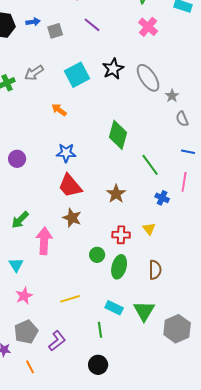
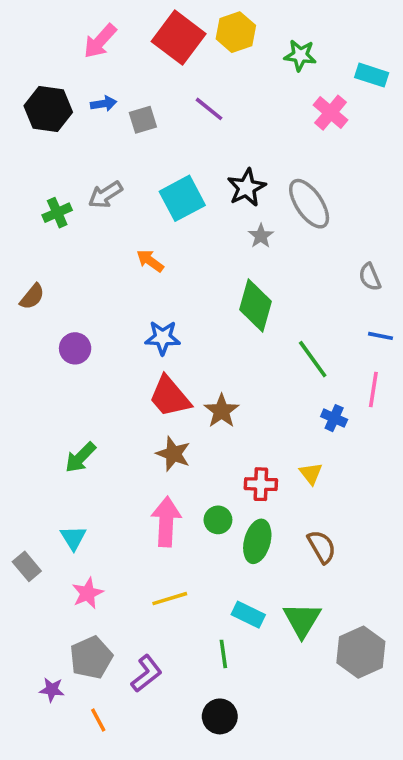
pink cross: (148, 27) -> (331, 113), moved
gray star: (172, 96) -> (261, 236), moved
brown star: (116, 194) -> (222, 411), moved
pink arrow: (44, 241) -> (166, 522), moved
brown semicircle: (155, 270) -> (322, 547), turned -30

